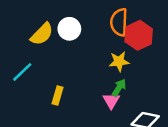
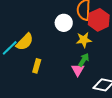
white circle: (69, 29) -> (64, 23), moved
yellow semicircle: (42, 34) -> (25, 42), moved

